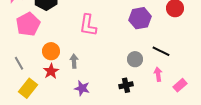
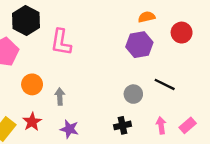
pink L-shape: (88, 25) -> (61, 42), moved
red star: (51, 71) -> (32, 122), moved
pink arrow: (158, 74) -> (161, 125), moved

